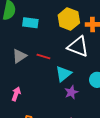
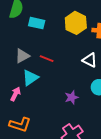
white triangle: (78, 47) -> (90, 60), moved, size x0.7
cyan triangle: (63, 74) -> (30, 78), moved

